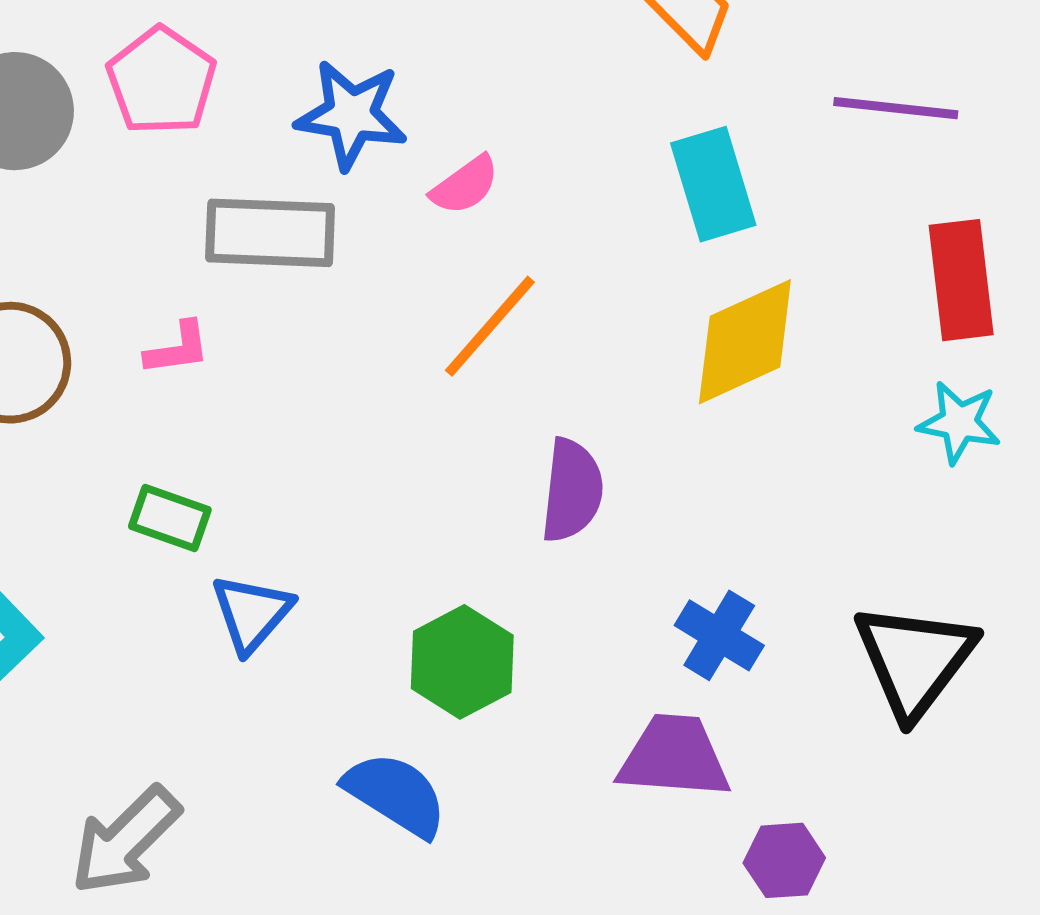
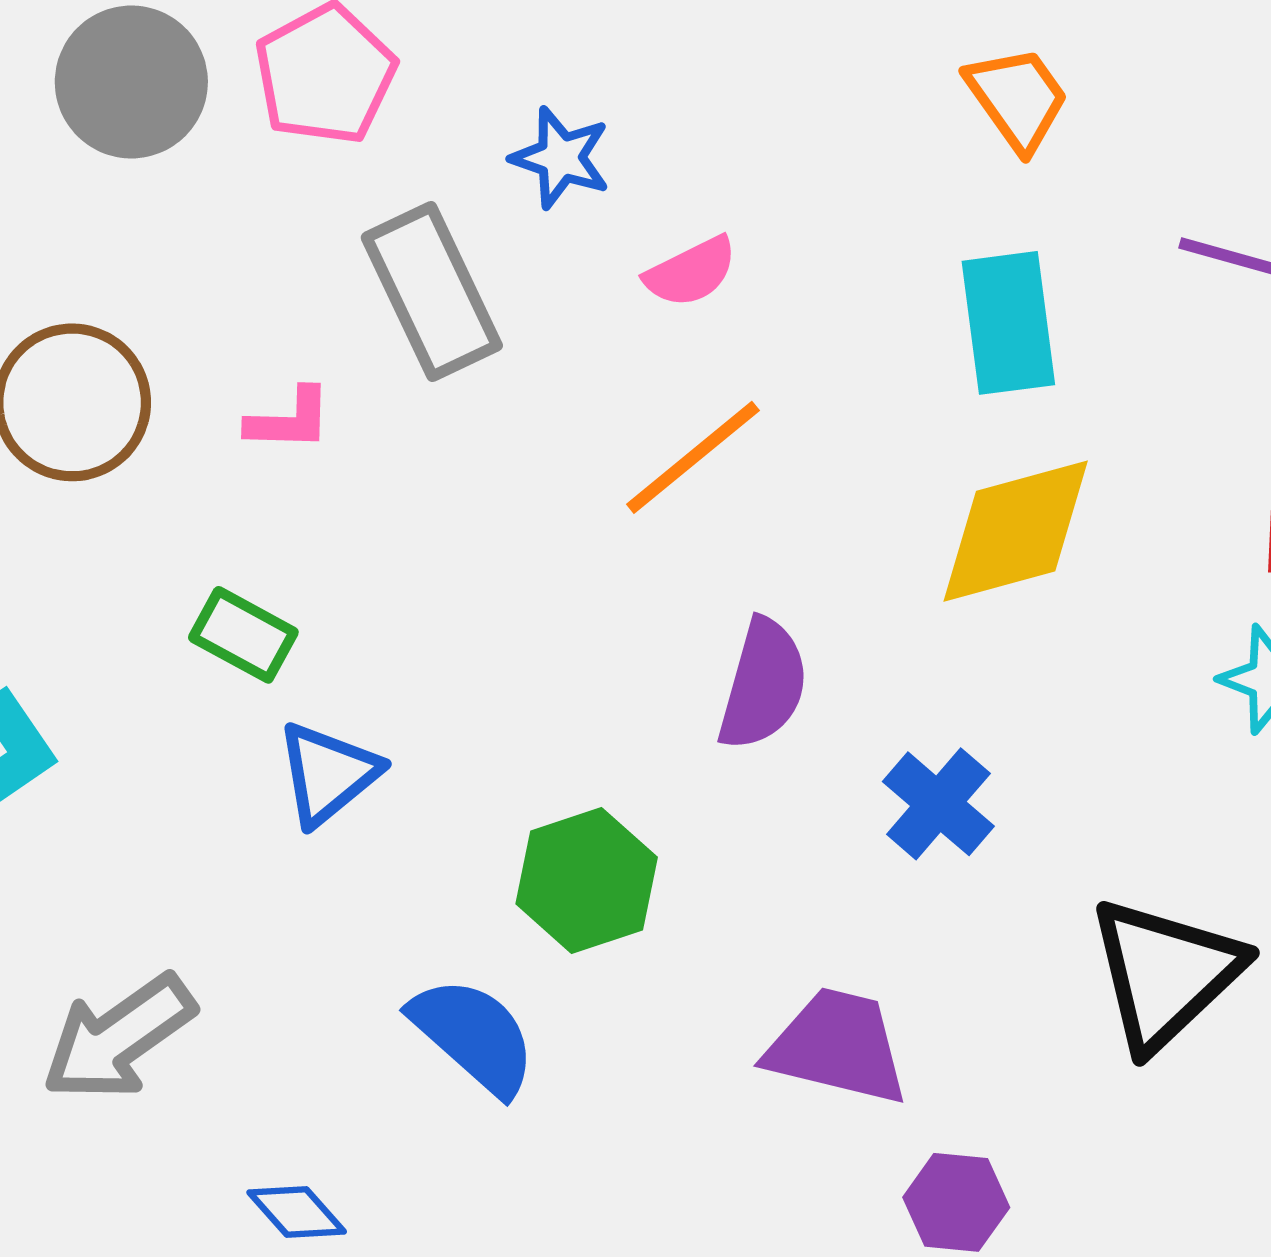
blue star: (351, 115) -> (561, 158), size x0.7
gray rectangle: (270, 233) -> (432, 291), turned 53
blue cross: (719, 635) -> (938, 804), moved

